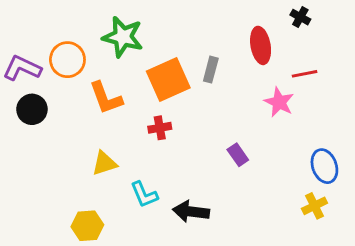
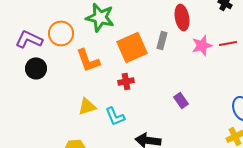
red ellipse: (261, 45) -> (182, 17), moved
pink star: (279, 102) -> (202, 45), moved, turned 30
cyan L-shape: (144, 194) -> (115, 116), moved

